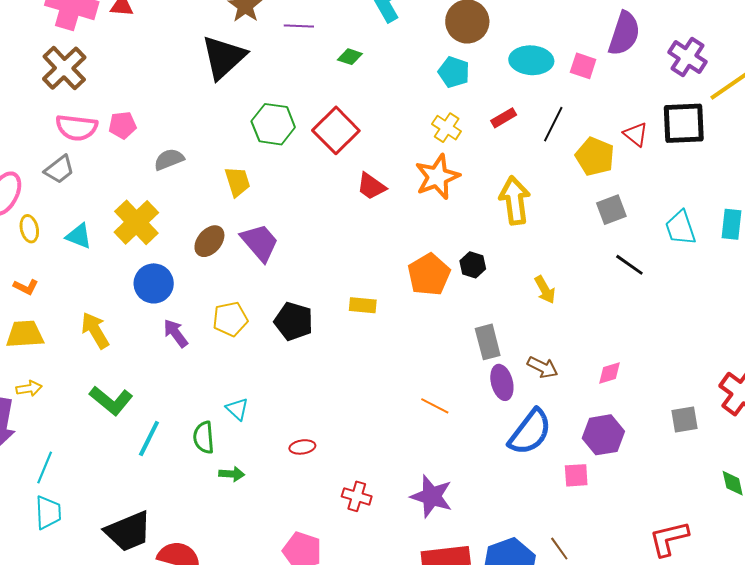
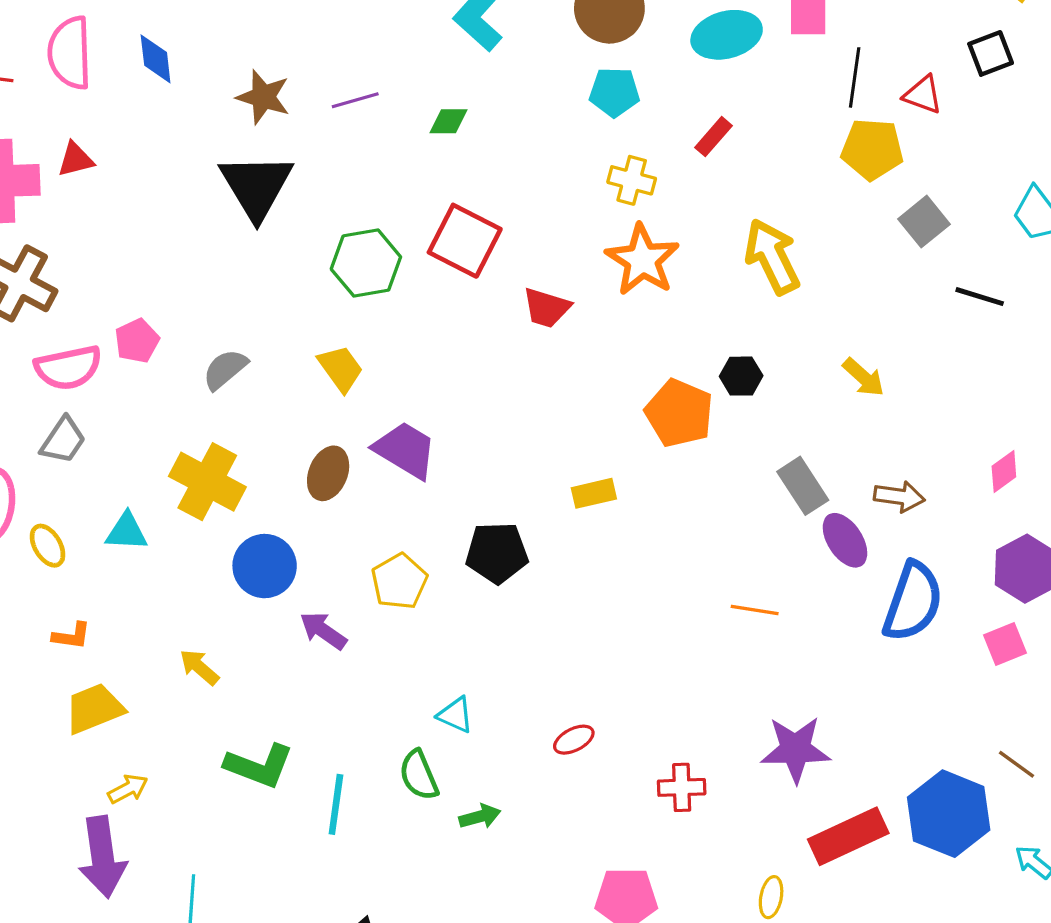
black square: (684, 123) -> (991, 53), size x0.6
black line: (553, 124) -> (855, 77), moved
yellow arrow: (95, 330) -> (199, 667), size x0.7

